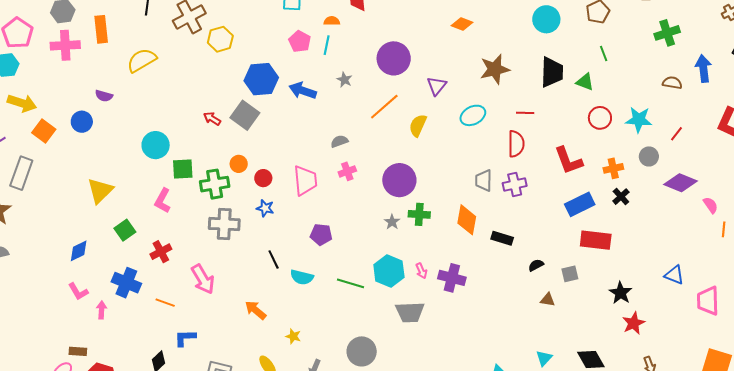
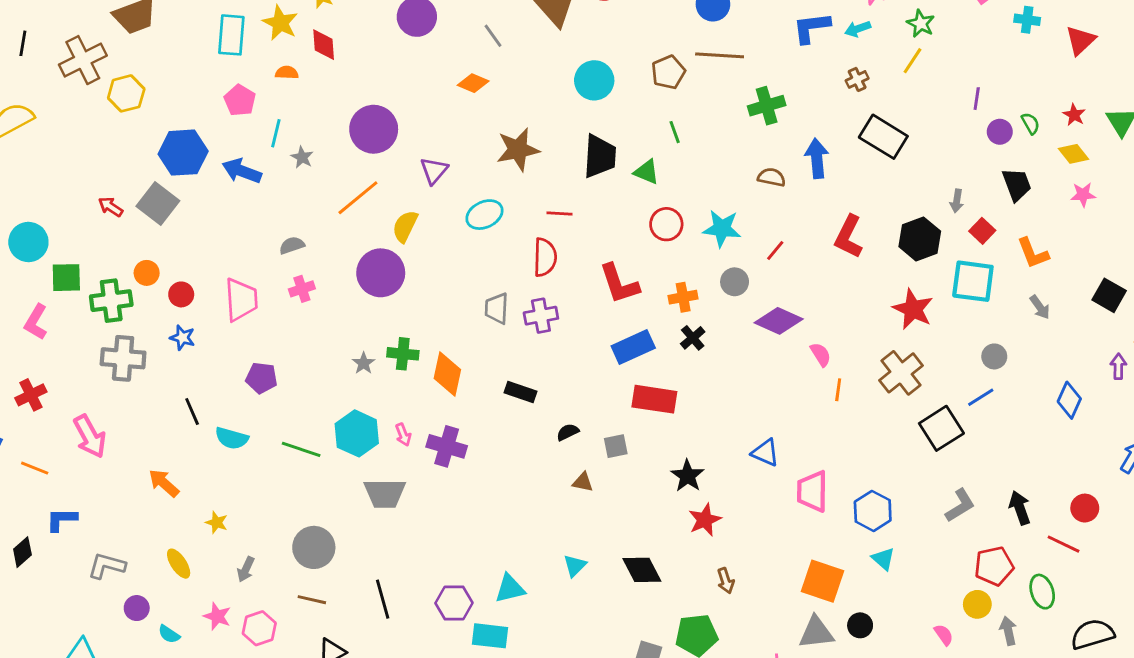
cyan line: (327, 45) -> (276, 133), moved
purple circle: (399, 180) -> (381, 273), moved
orange diamond: (467, 220) -> (447, 374), moved

